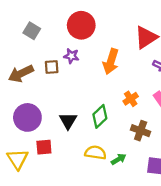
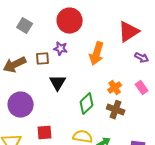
black triangle: (68, 121) -> (58, 83), moved
brown cross: (141, 131) -> (116, 110), moved
red square: (44, 147) -> (45, 133), moved

